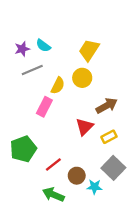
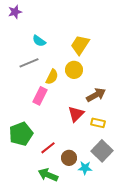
purple star: (22, 49) -> (15, 12), moved
yellow rectangle: (109, 137) -> (98, 123), turned 40

